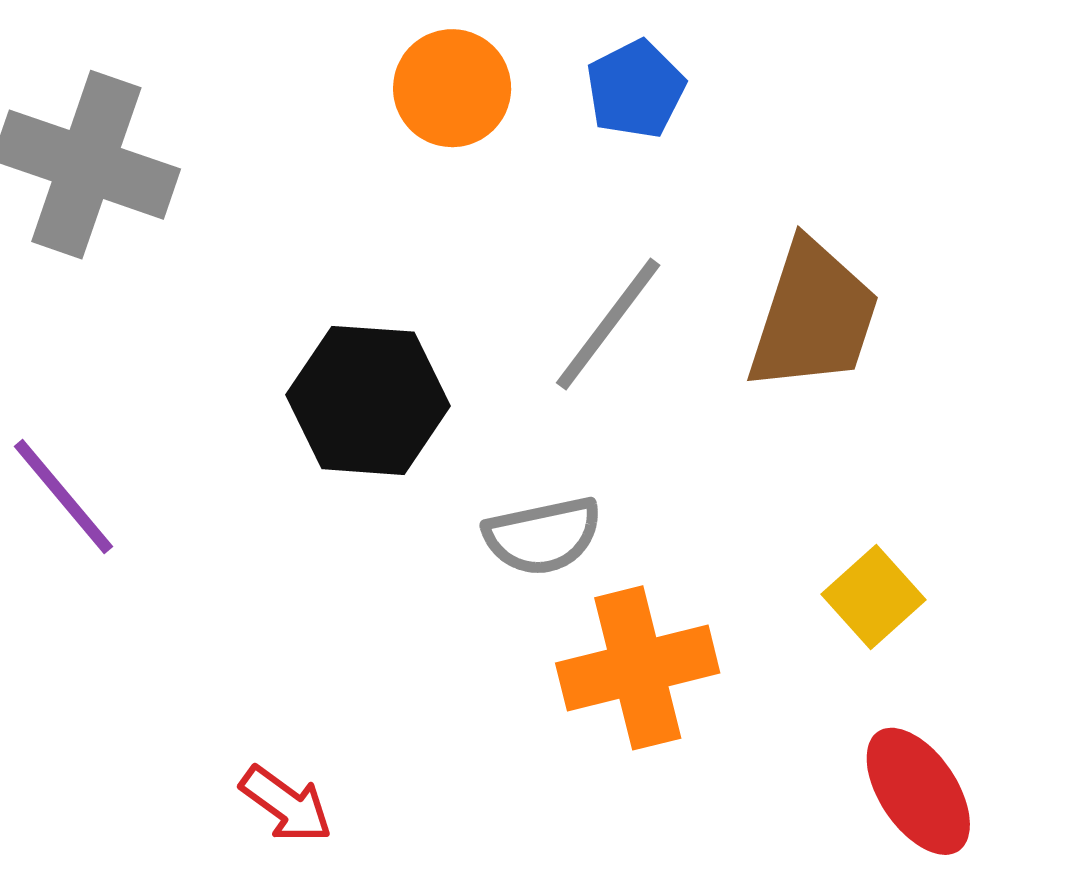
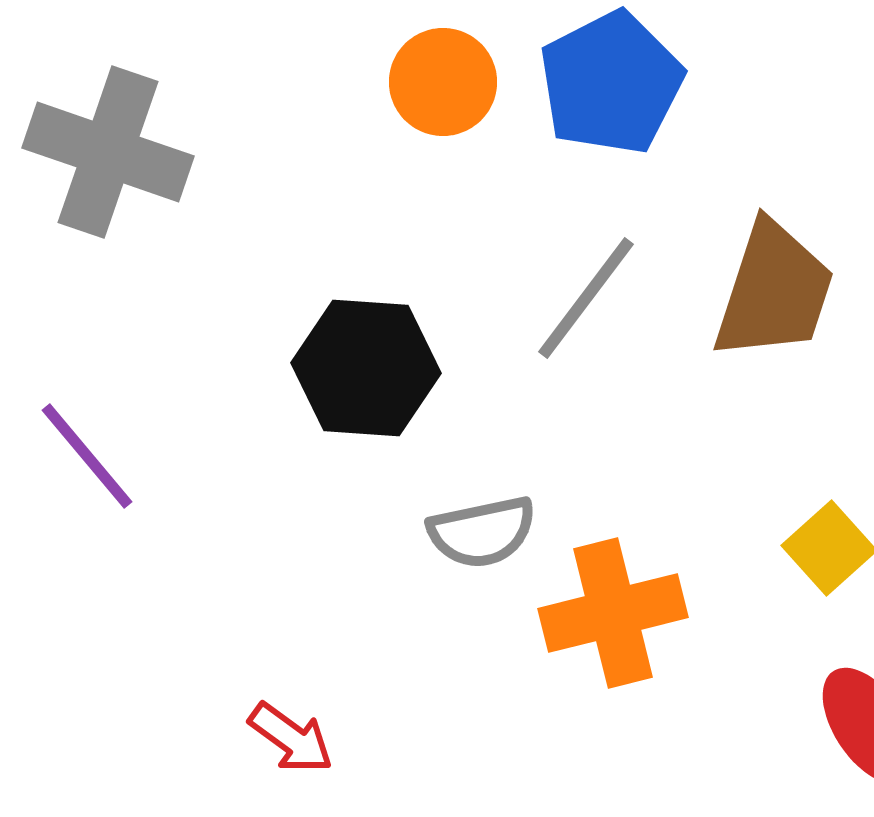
blue pentagon: (635, 89) -> (611, 83), size x1.6
gray semicircle: (543, 536) -> (482, 532), moved

